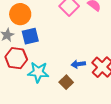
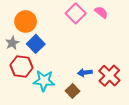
blue square: (30, 36) -> (36, 44), turned -30

